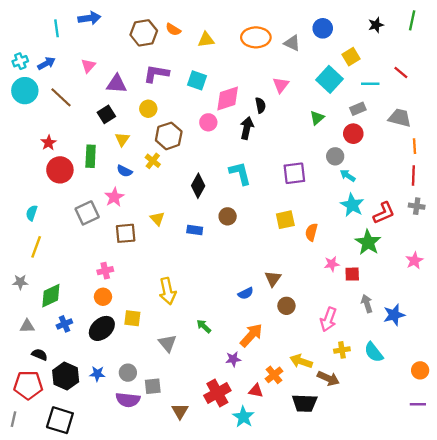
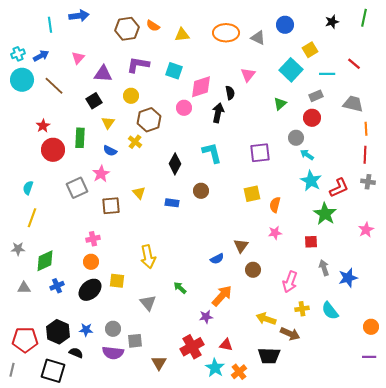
pink star: (332, 264) -> (275, 233), moved
black semicircle: (40, 355) -> (76, 353), moved
orange cross: (274, 375) -> (239, 372), moved

